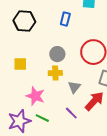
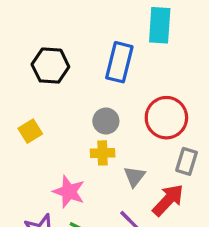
blue rectangle: (65, 19) -> (119, 62), size x1.6
yellow square: (20, 64) -> (30, 131), moved, turned -32

